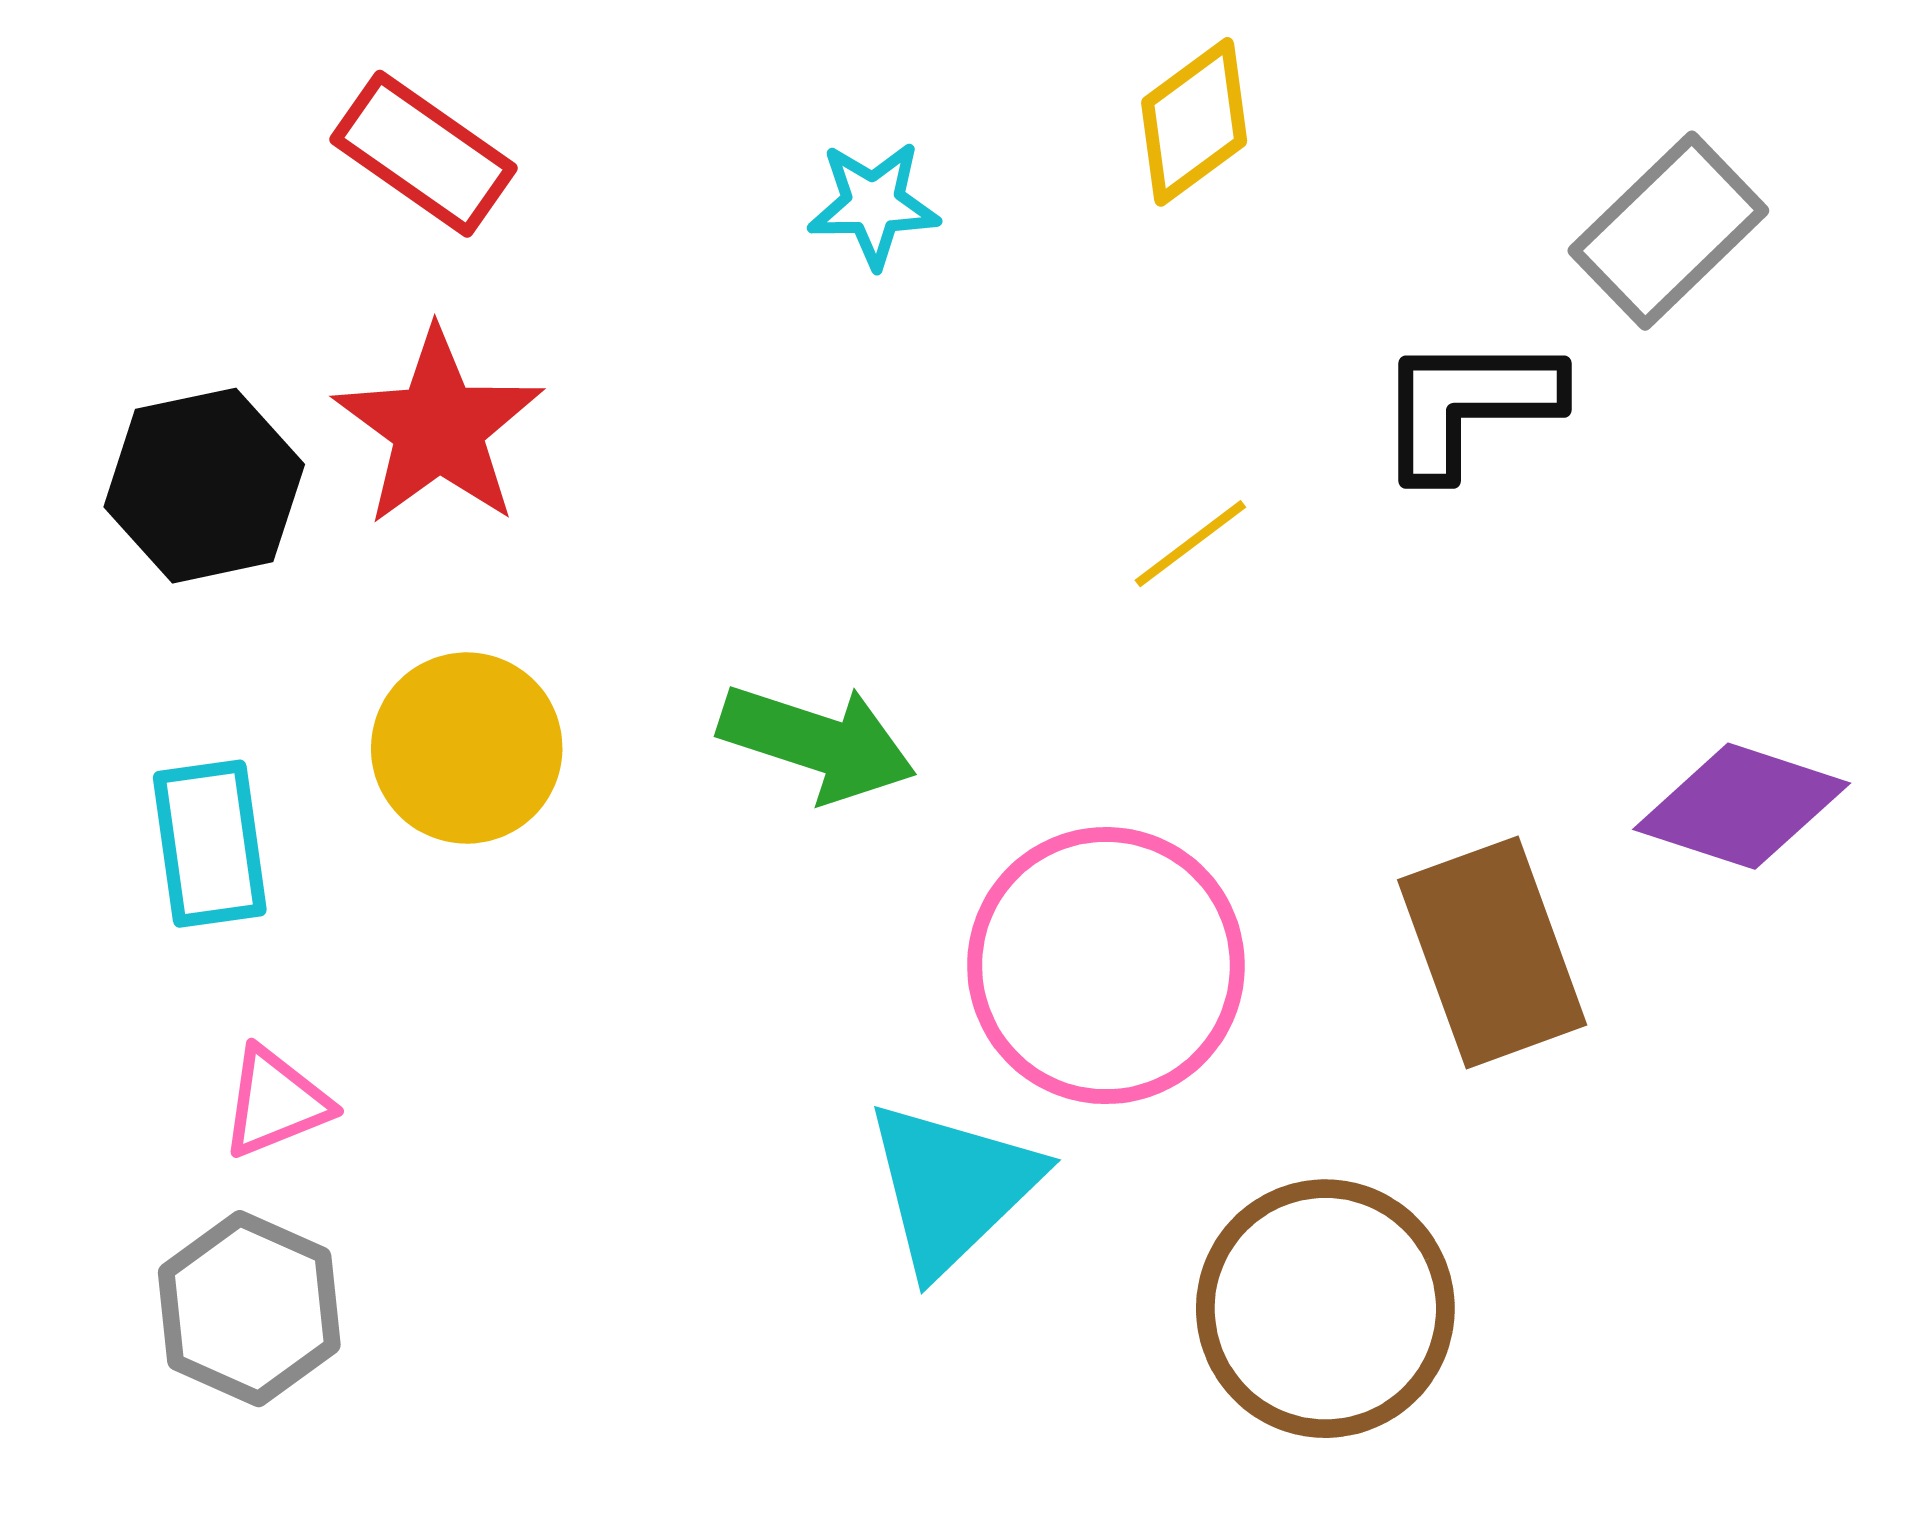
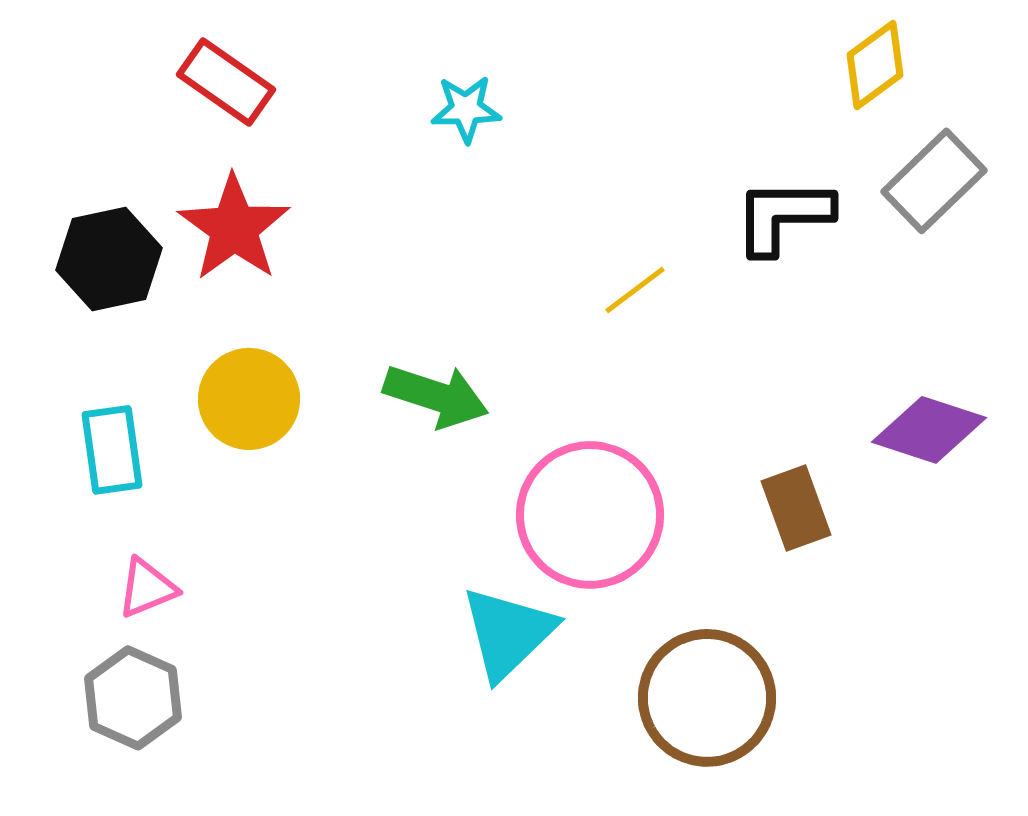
yellow diamond: (1194, 122) -> (875, 65), moved
gray rectangle: (1668, 231) -> (934, 181), moved
brown rectangle: (1492, 952) -> (796, 508), size x0.7

